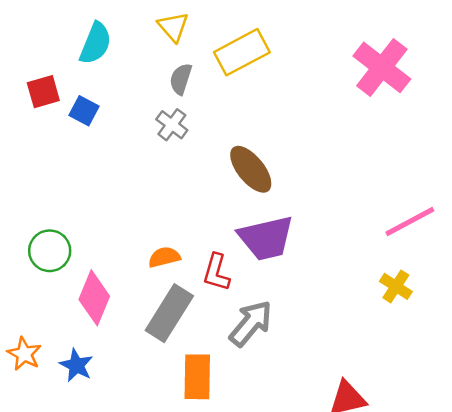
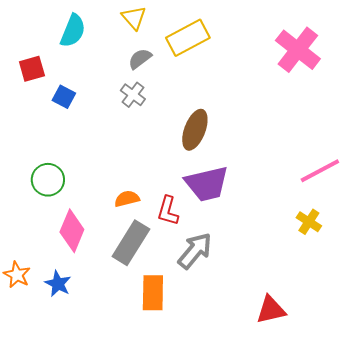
gray semicircle: (181, 79) -> (140, 59), turned 35
blue square: (84, 111) -> (64, 97), moved
brown ellipse: (251, 169) -> (195, 130), turned 60
green circle: (50, 251) -> (48, 180), moved

